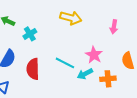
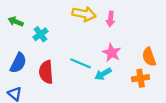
pink arrow: (114, 27) -> (111, 19), moved
orange cross: (108, 79) -> (141, 78), moved

